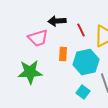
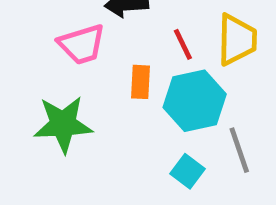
red line: (81, 30) -> (183, 44), moved

